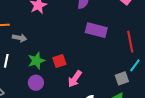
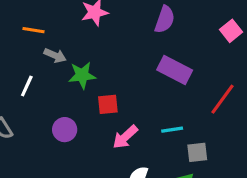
red line: (130, 42) -> (222, 99), turned 35
green star: (36, 61) -> (82, 75), moved
cyan line: (135, 65) -> (172, 130), moved, turned 32

